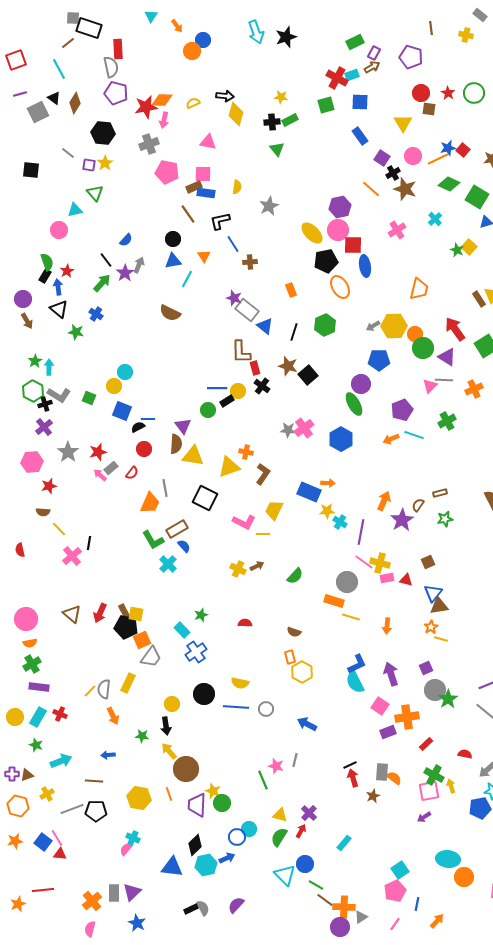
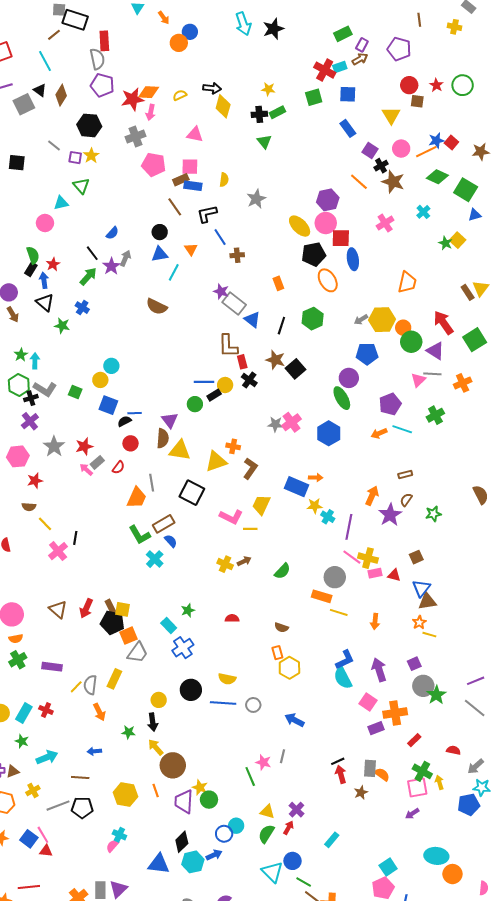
brown rectangle: (440, 493) -> (405, 475), moved
purple rectangle: (39, 687) -> (52, 667), moved

